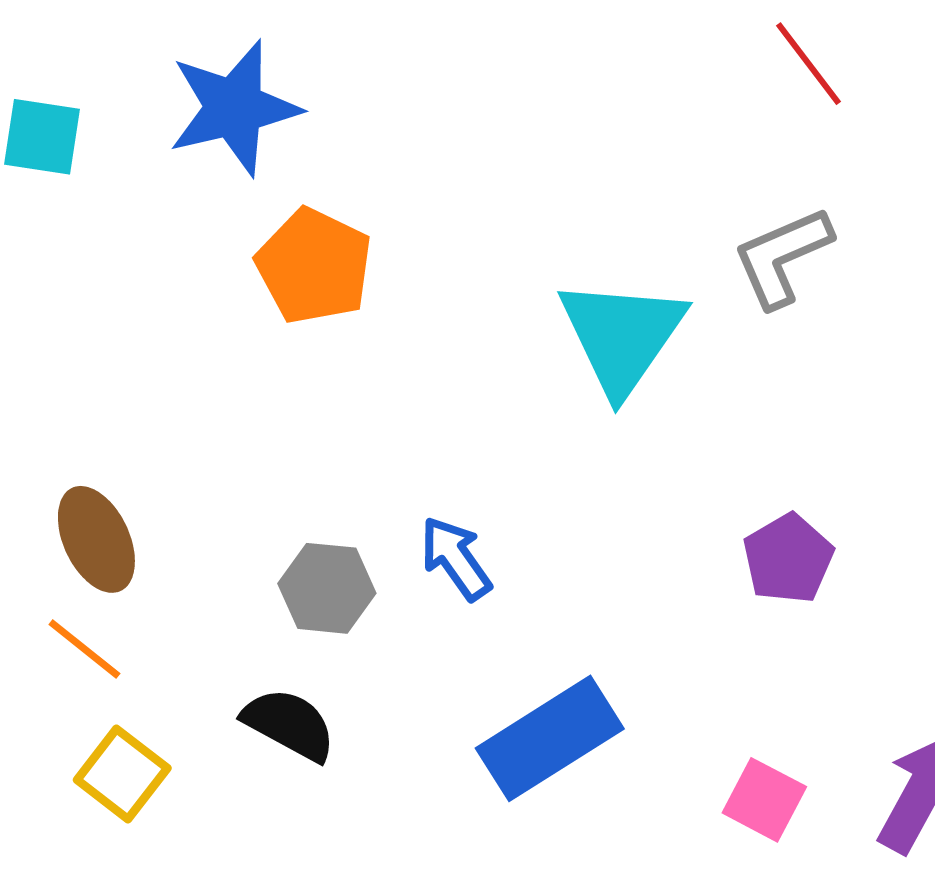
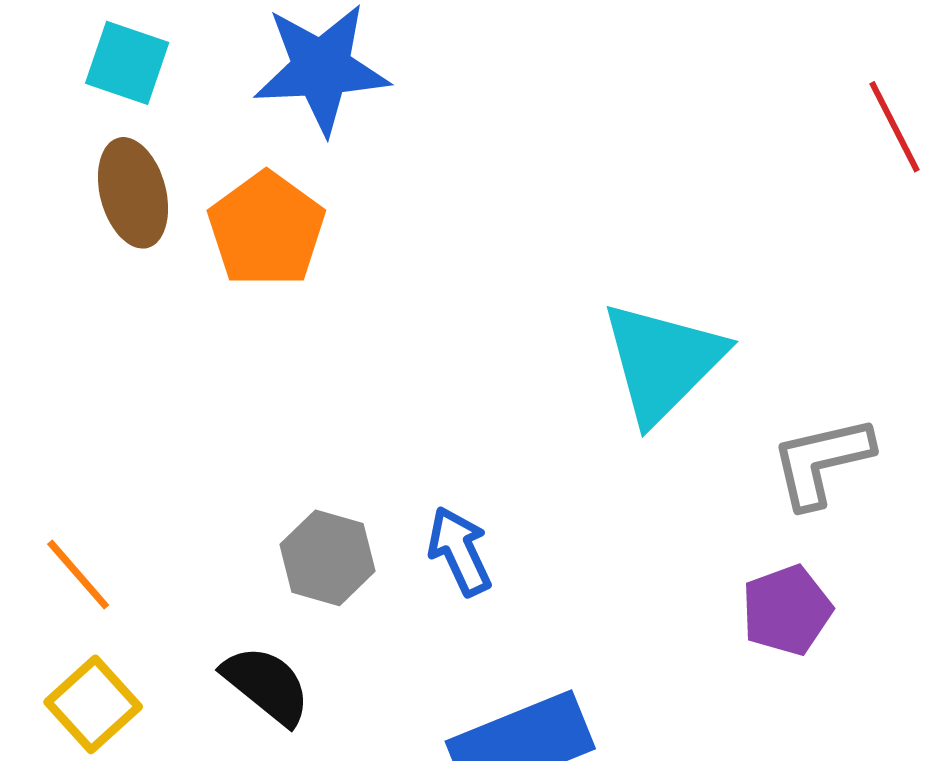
gray L-shape: (782, 257) -> (822, 462), moved
orange pentagon: (314, 266) -> (266, 229), moved
brown ellipse: (96, 539) -> (133, 193), moved

